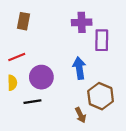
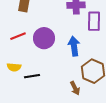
purple circle: (41, 77) -> (44, 38), moved
yellow semicircle: (12, 83) -> (14, 67), moved, turned 96

